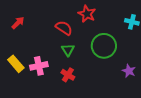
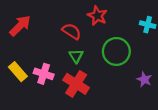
red arrow: (18, 23) -> (20, 26), size x1.5
pink cross: (39, 66) -> (44, 74), turned 30
red cross: (68, 75) -> (76, 84), size x1.6

